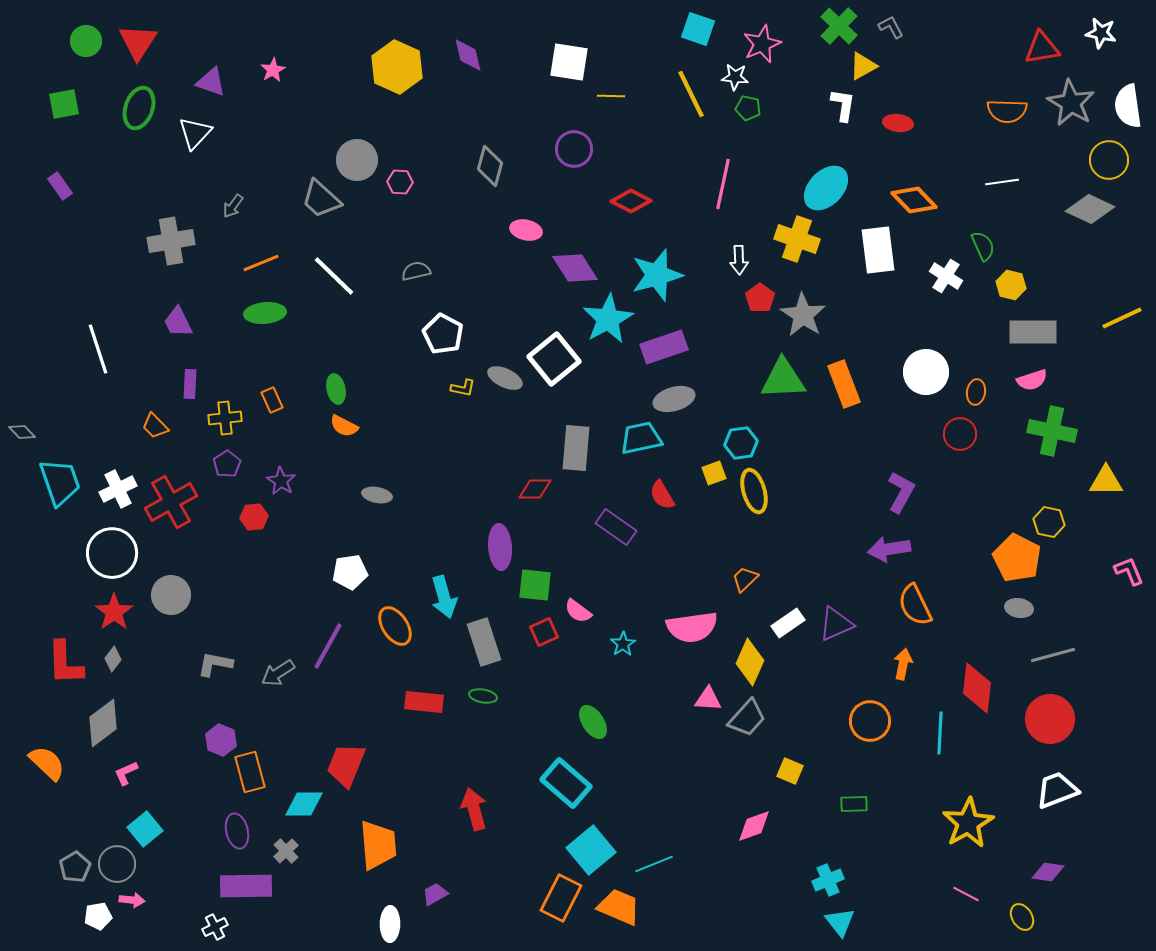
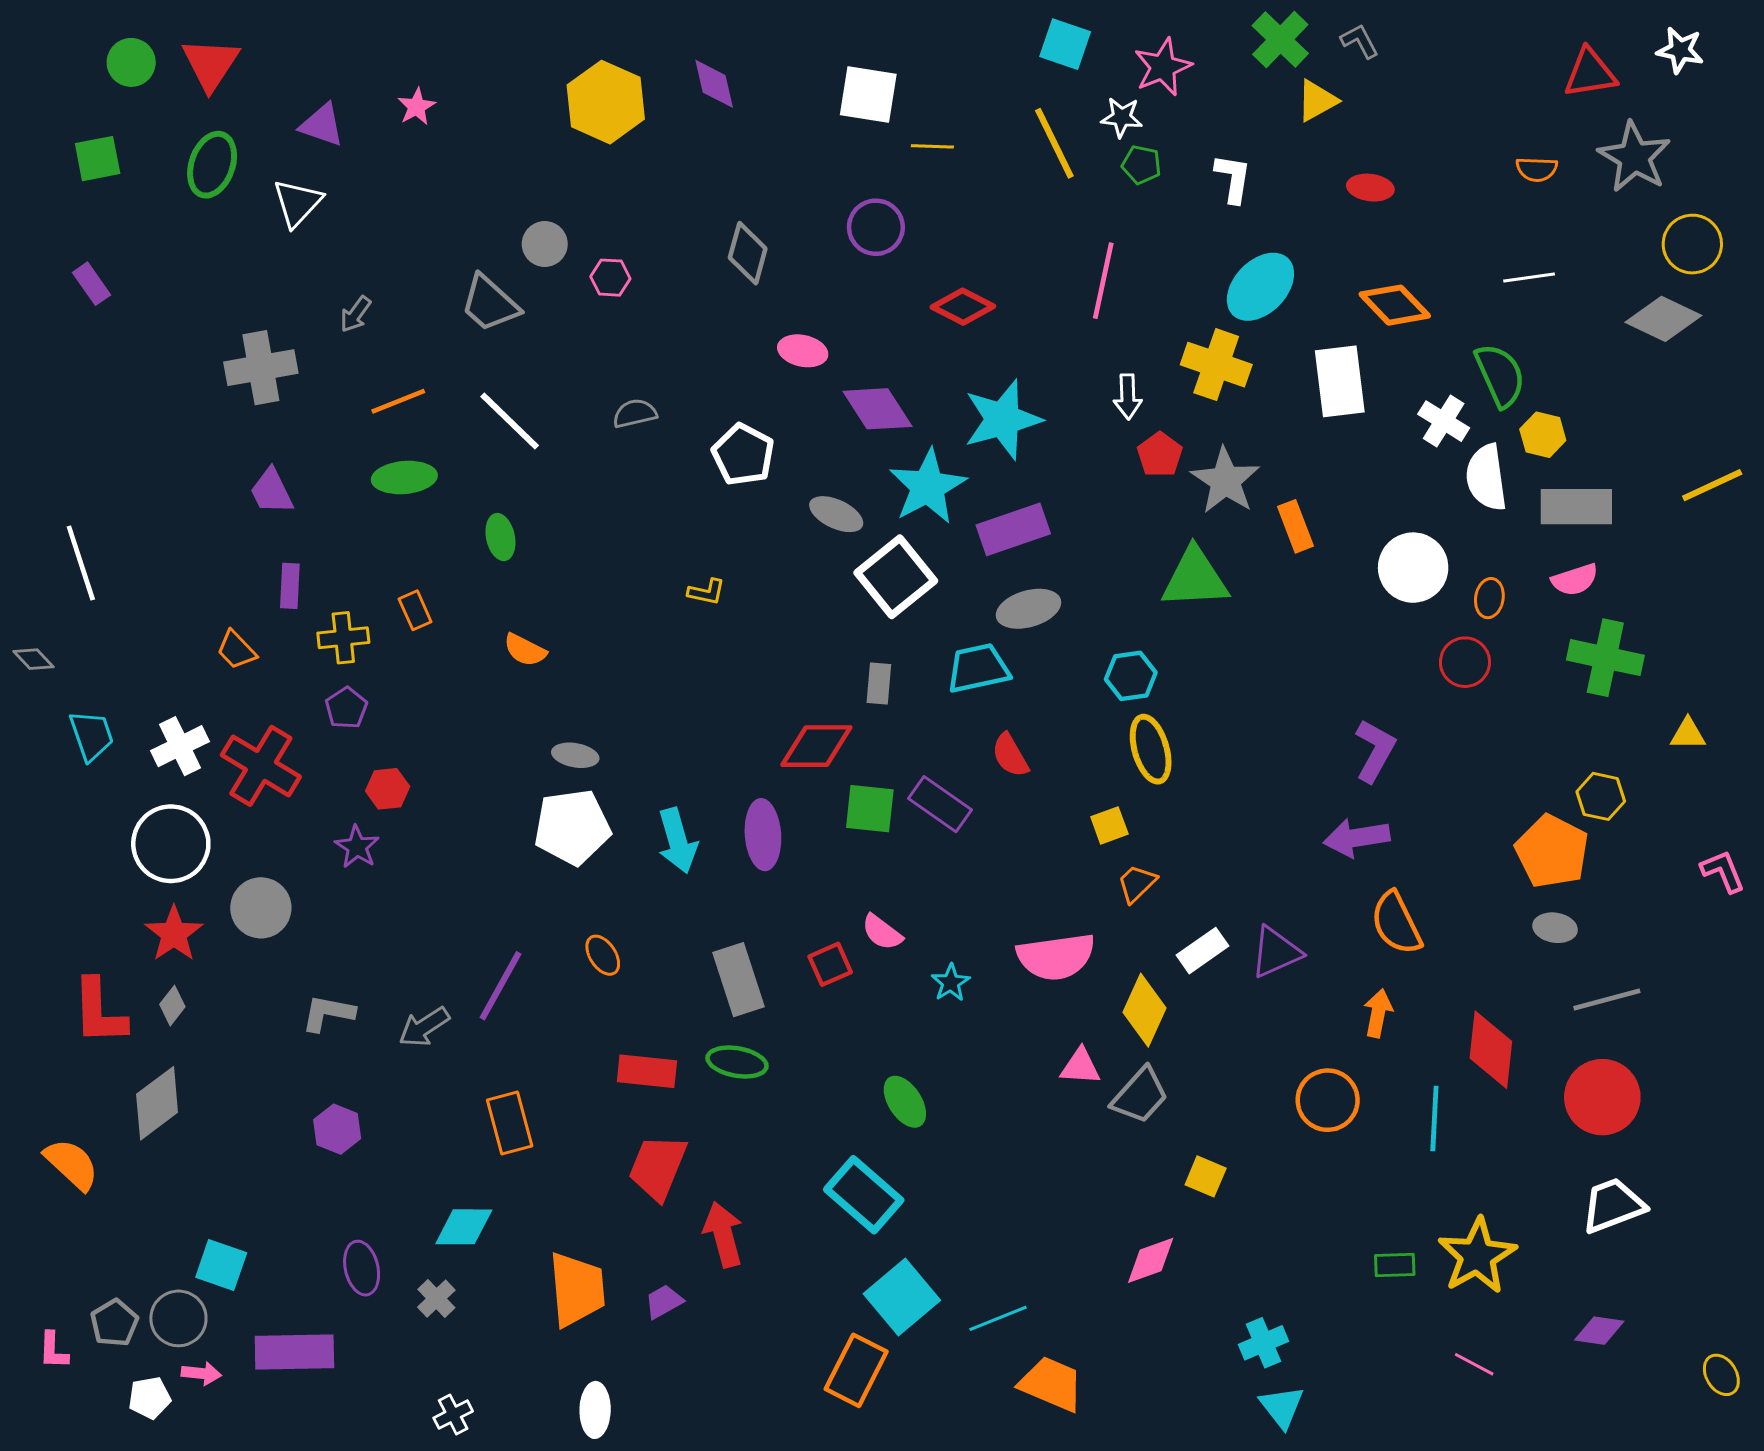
white L-shape: (843, 105) -> (1233, 178), moved
white semicircle: (1128, 106) -> (1486, 478), moved
orange semicircle: (1007, 111) -> (1537, 169), size x0.7
gray circle: (357, 160) -> (545, 244), size x0.7
green semicircle: (983, 246) -> (1500, 375), size x1.4
white pentagon: (443, 334) -> (743, 455), moved
white line: (98, 349) -> (81, 563), moved
white square: (554, 359) -> (896, 577), moved
gray ellipse: (505, 378) -> (836, 514), moved
orange rectangle: (844, 384) -> (1296, 526), moved, size x0.7
green ellipse: (336, 389) -> (500, 537), moved
gray rectangle: (576, 448) -> (879, 684), size x0.6
yellow square: (714, 473) -> (1109, 825), moved
purple star: (281, 481) -> (357, 847), moved
yellow triangle: (1106, 481) -> (1688, 734), size x0.7
cyan trapezoid: (60, 482) -> (91, 735), size x0.7
red diamond: (535, 489) -> (816, 746), size x1.4
red cross: (171, 502) -> (261, 766), turned -30
white pentagon: (350, 572) -> (572, 827), moved, size x1.4
green square: (535, 585) -> (870, 809), moved
cyan arrow: (444, 597) -> (678, 841), moved
orange ellipse: (395, 626) -> (603, 955), size x0.7
green ellipse: (483, 696) -> (737, 1062), size x1.4
red trapezoid: (346, 765) -> (658, 1167), moved
orange rectangle: (250, 772) -> (510, 1123), moved
pink L-shape: (126, 773) -> (53, 1350), moved, turned -64
green rectangle: (854, 804) -> (1395, 1265), moved
cyan square: (145, 829) -> (221, 1265), turned -32
purple rectangle: (246, 886) -> (294, 1352), moved
purple trapezoid: (435, 894) -> (664, 1302), moved
orange trapezoid: (619, 907) -> (1051, 1384), moved
yellow ellipse: (1022, 917) -> (1721, 1375), moved
white cross: (215, 927) -> (453, 1415), moved

